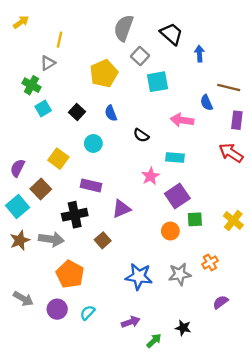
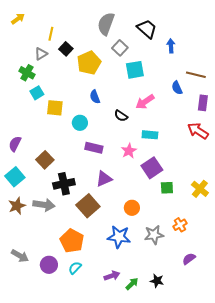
black square: (77, 112) -> (66, 49), moved
pink arrow: (182, 120) -> (145, 102), moved, turned -42
yellow square: (58, 159) -> (55, 108), moved, turned -30
purple rectangle: (91, 185) -> (94, 148), moved
brown square: (41, 189) -> (45, 160), moved
orange circle: (170, 231) -> (132, 208), moved
brown square: (103, 240) -> (88, 206), size x1.6
orange pentagon: (70, 274) -> (72, 241), moved
green arrow: (154, 341) -> (132, 284), moved

